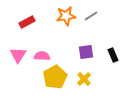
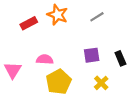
orange star: (66, 16) -> (58, 15), moved, turned 30
pink triangle: (18, 55) -> (13, 70), moved
yellow cross: (84, 79) -> (101, 83), moved

